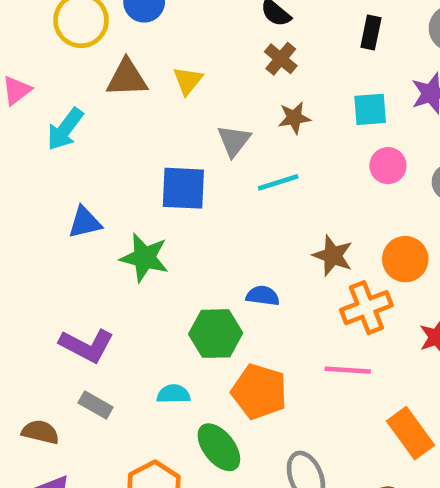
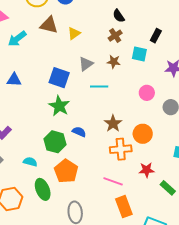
cyan square: (370, 109) -> (139, 54), moved
green star: (144, 258) -> (59, 106), moved
pink line: (348, 370) -> (113, 181), moved

